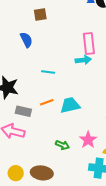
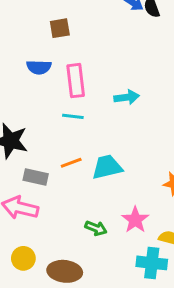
blue semicircle: (26, 40) -> (39, 67), turned 119
pink rectangle: (89, 43) -> (76, 81), moved
yellow circle: (16, 173) -> (23, 258), moved

